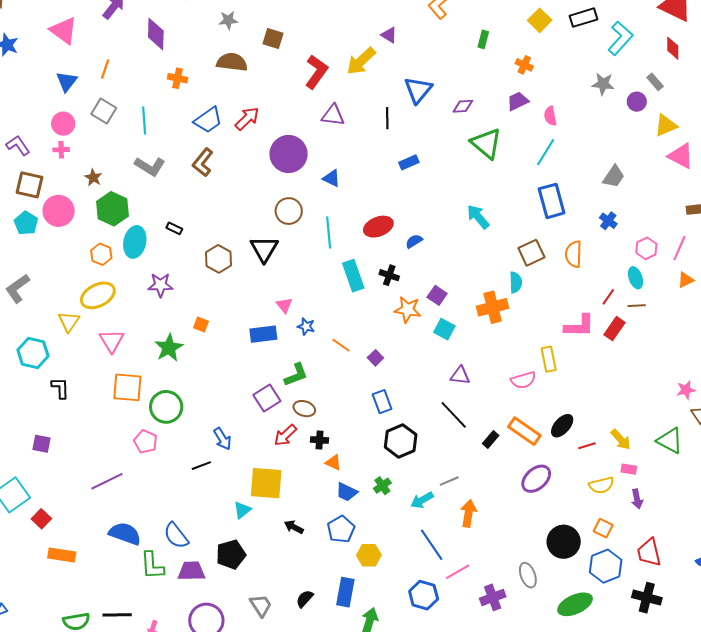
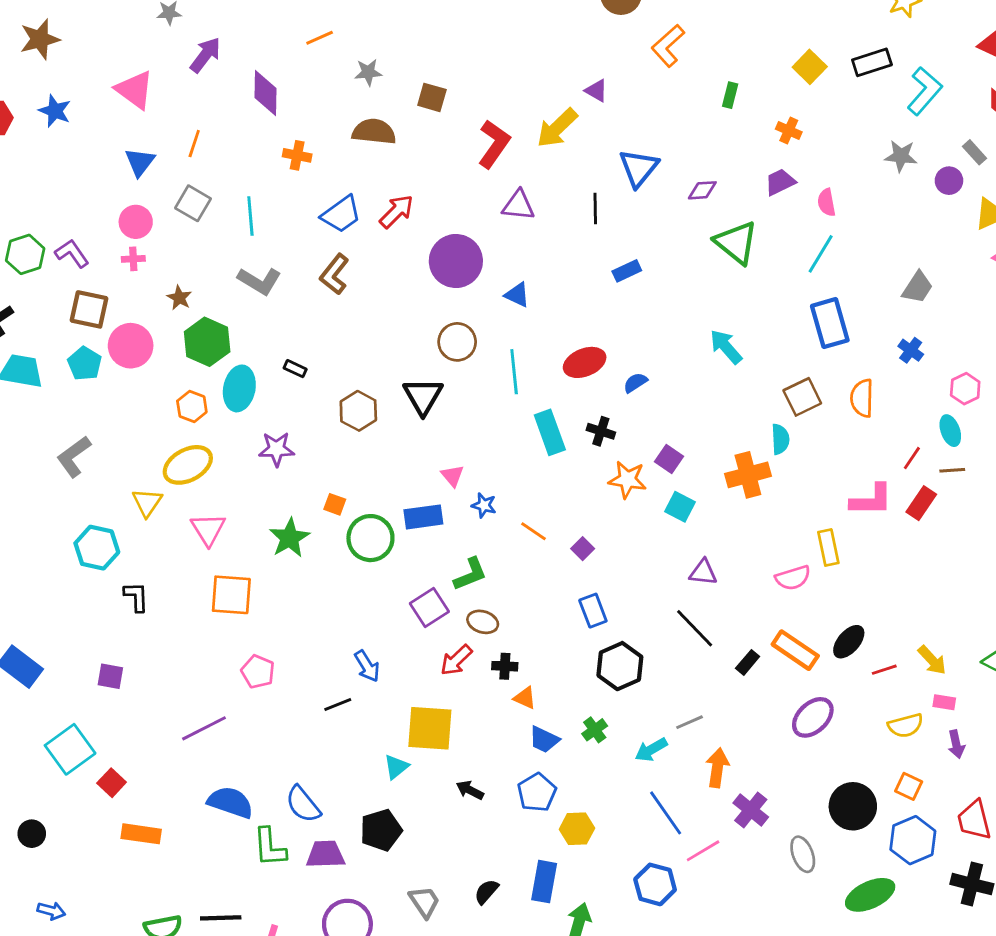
green circle: (166, 407) -> (370, 538), moved
purple cross: (493, 597) -> (751, 810), moved, turned -30

